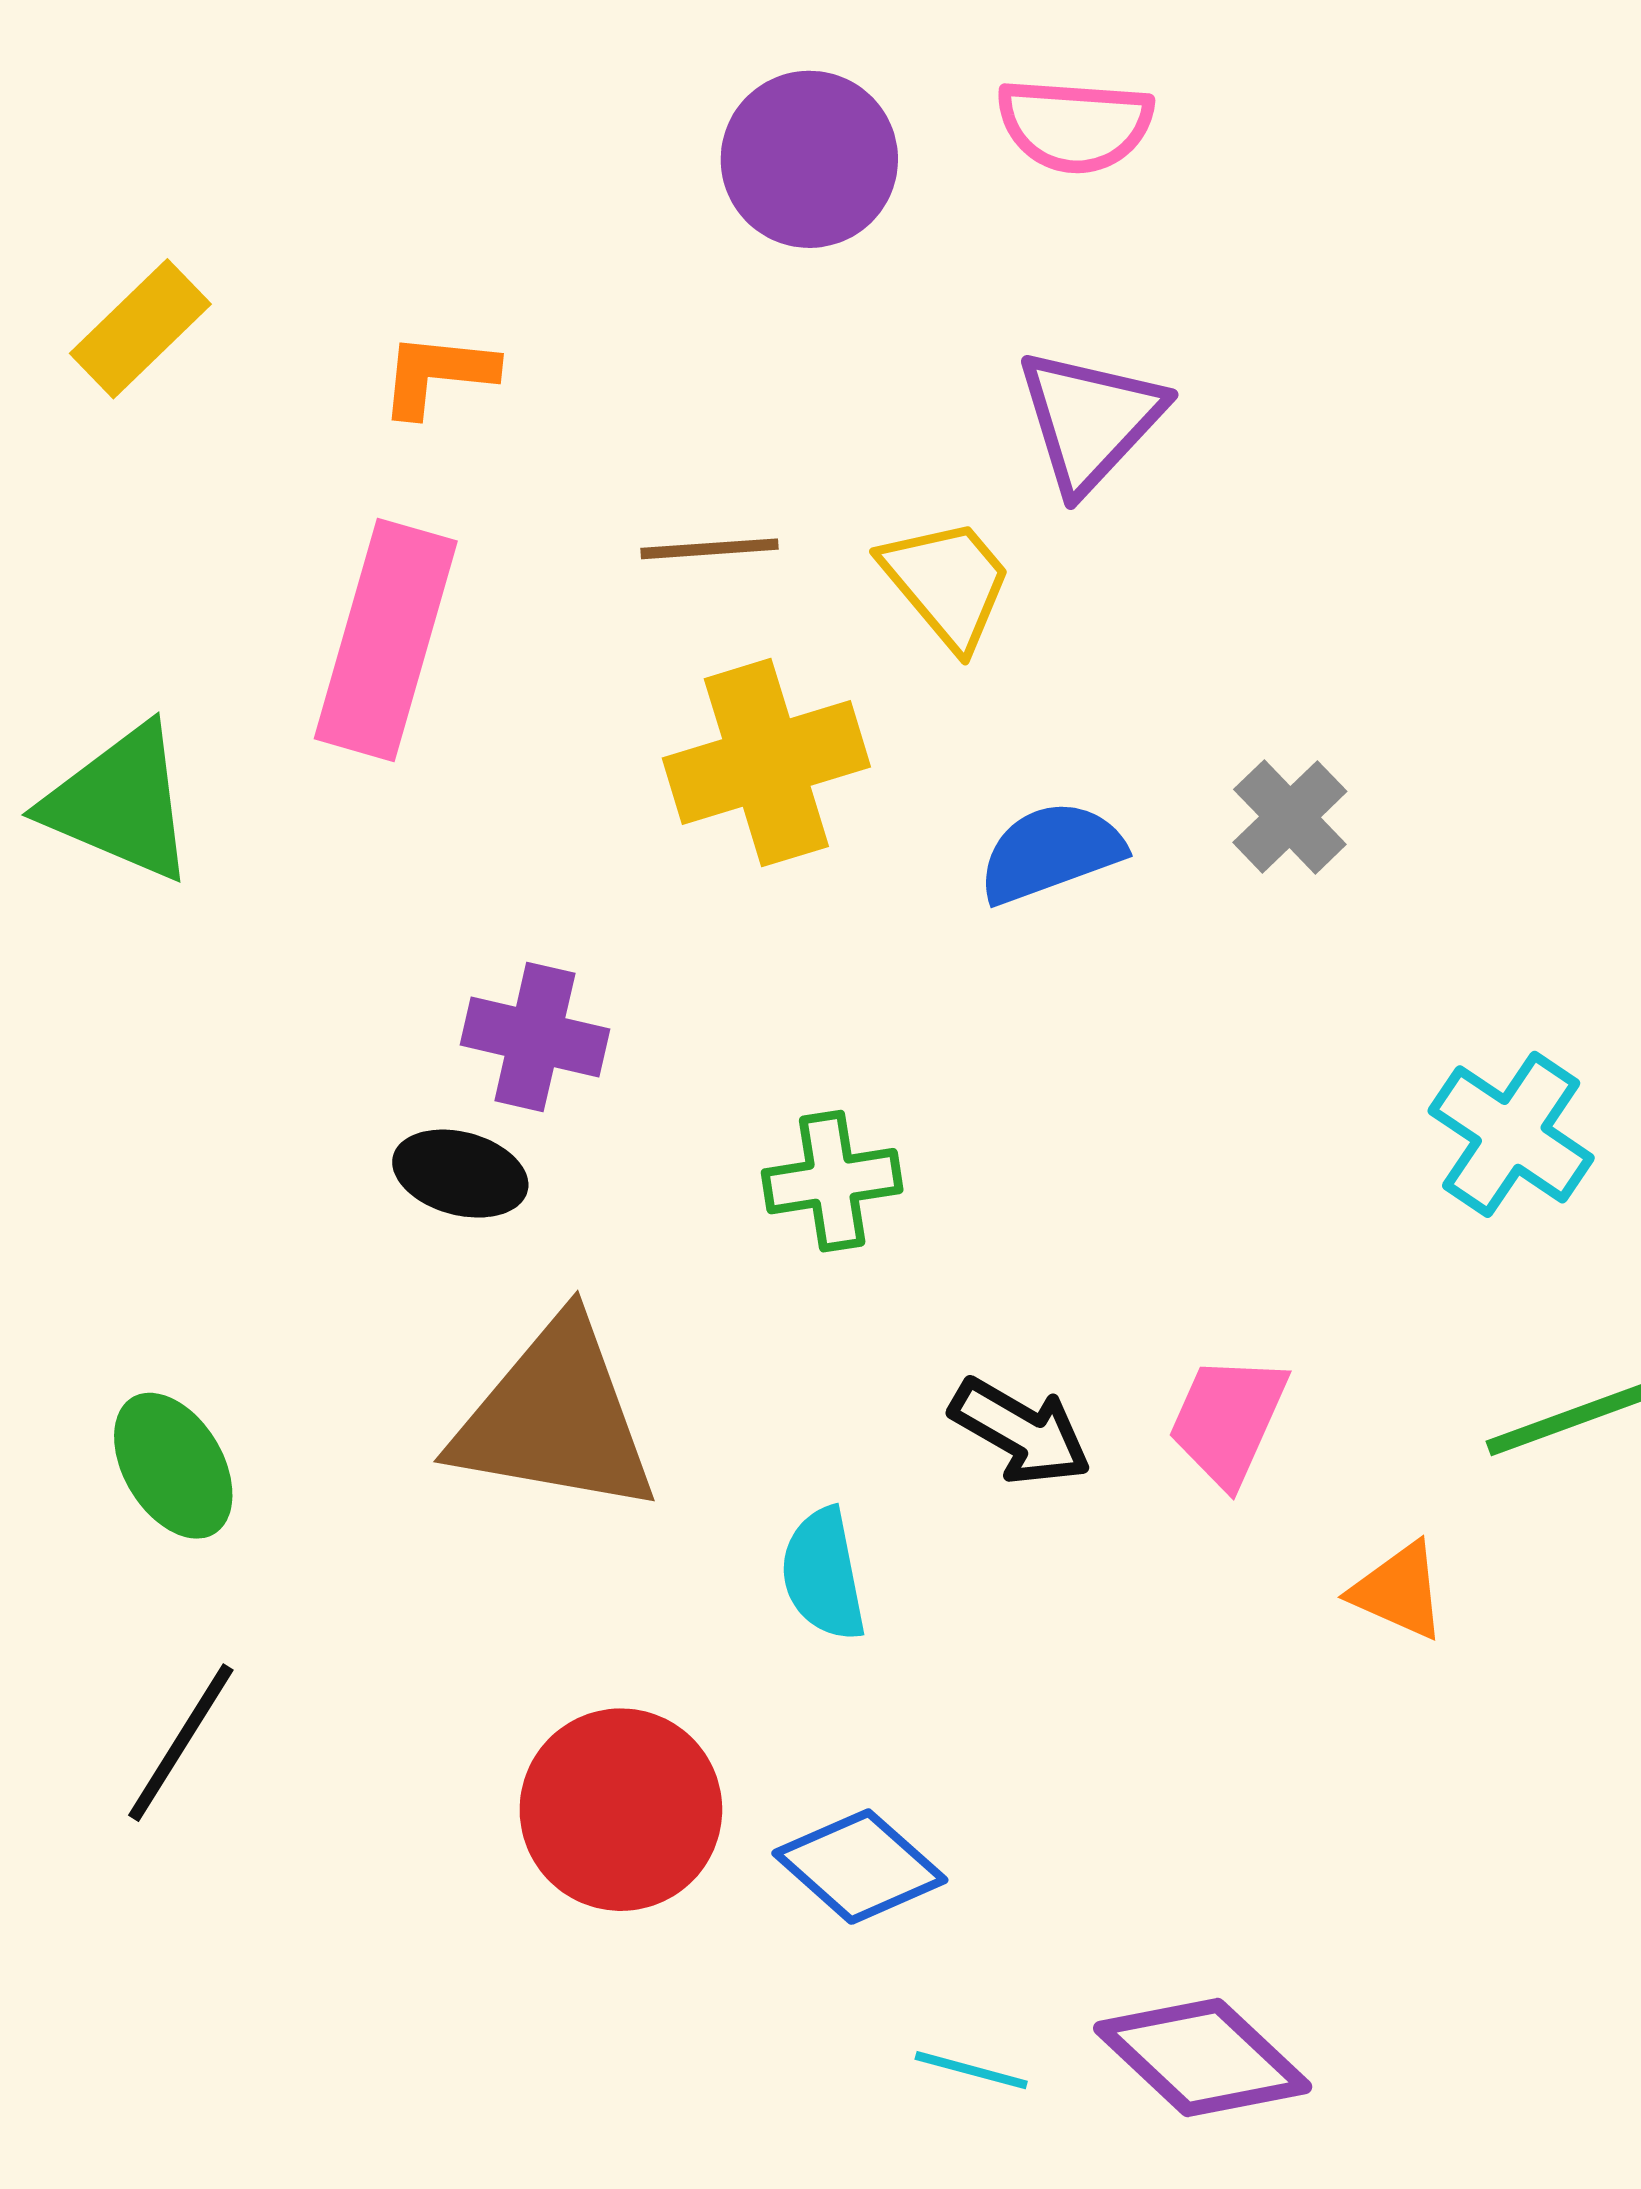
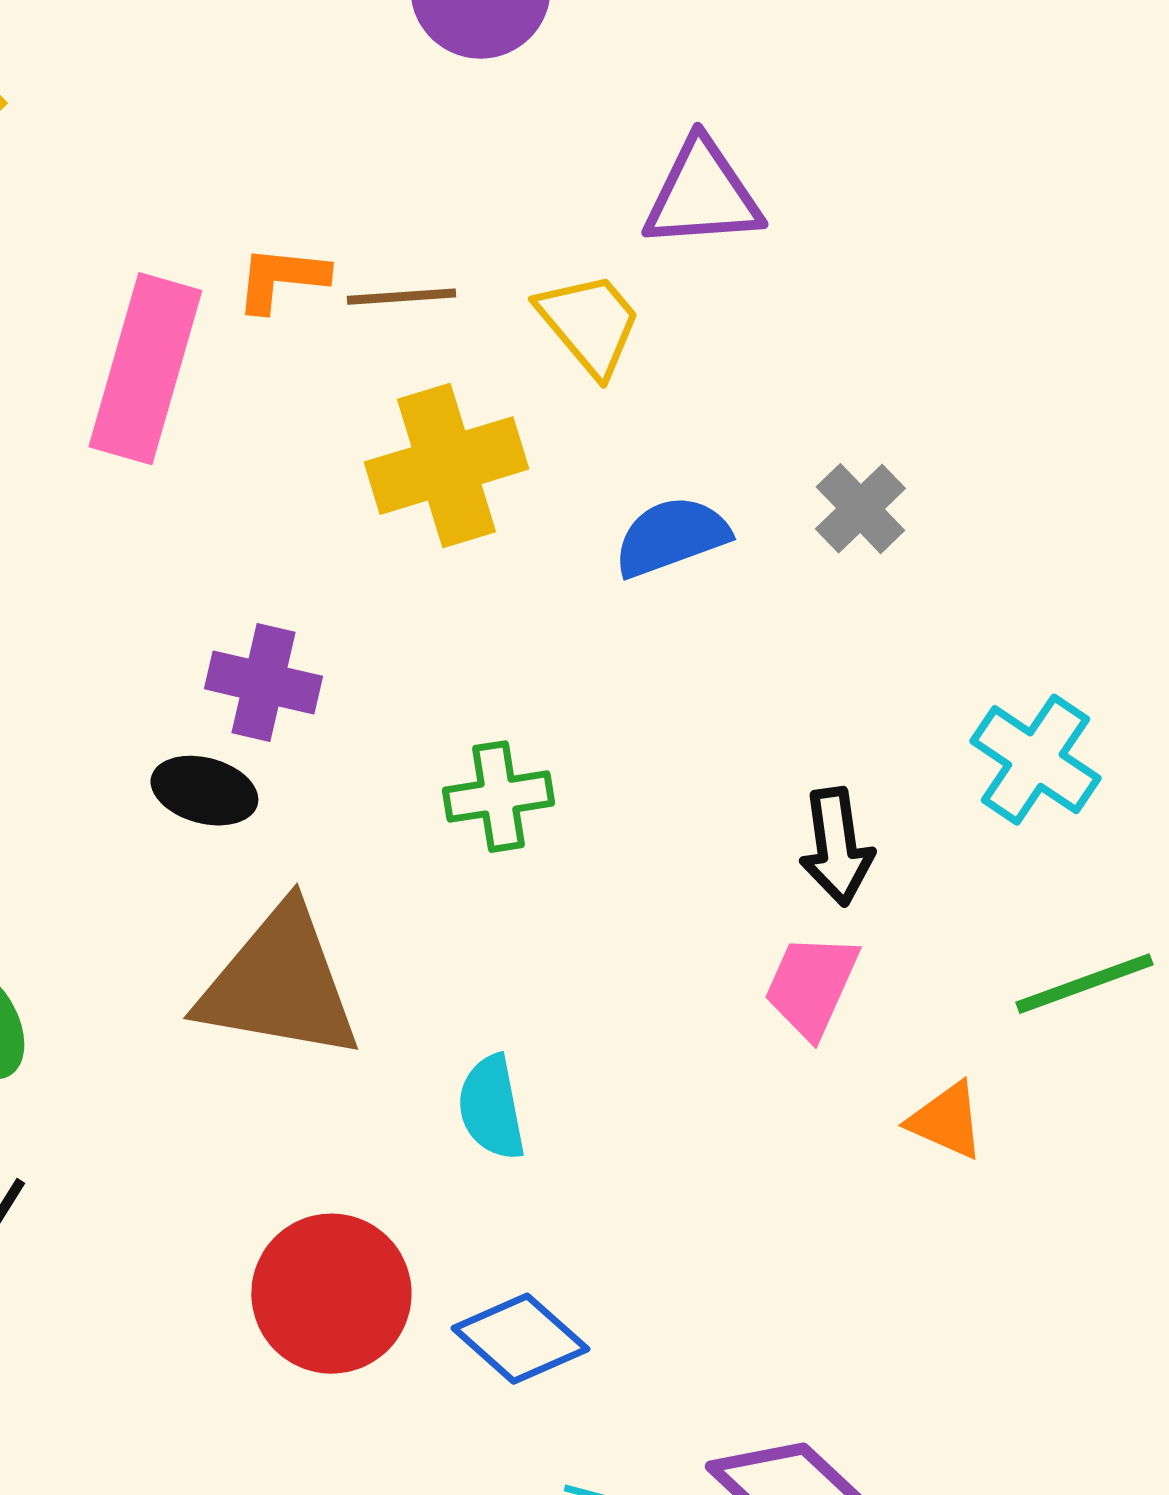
orange L-shape: (438, 374) -> (281, 279), moved
purple triangle: (1090, 420) -> (702, 195), turned 43
black arrow: (1021, 1432) -> (836, 847), moved, turned 52

